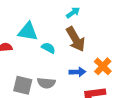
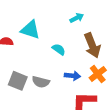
brown arrow: (76, 39) -> (92, 45), moved
cyan semicircle: (48, 48) -> (59, 49), moved

